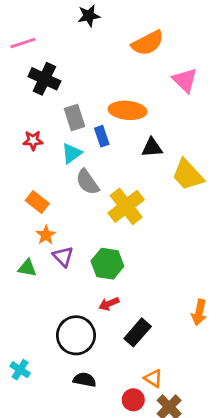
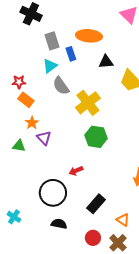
red star: (33, 140) -> (19, 82), moved
green hexagon: (107, 264) -> (96, 137), moved
black rectangle: (138, 332) -> (96, 204), moved
orange triangle: (153, 378) -> (123, 220), moved

